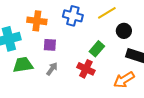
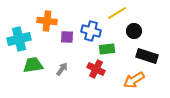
blue cross: (73, 16) -> (91, 31), moved
purple square: (50, 45) -> (67, 37), moved
green rectangle: (97, 49) -> (107, 49), turned 42

